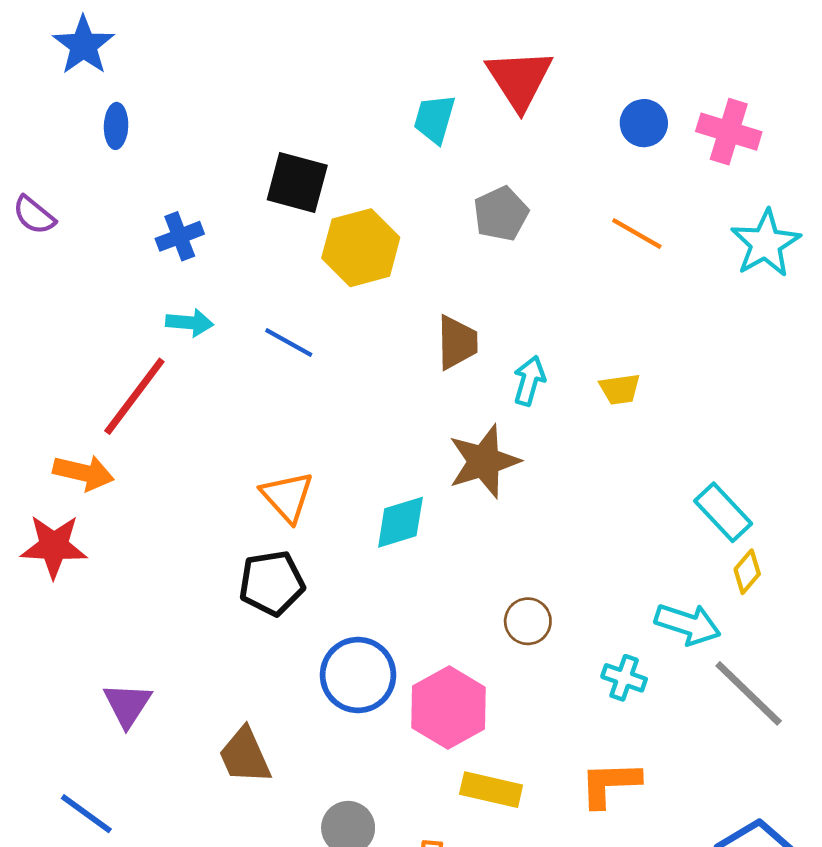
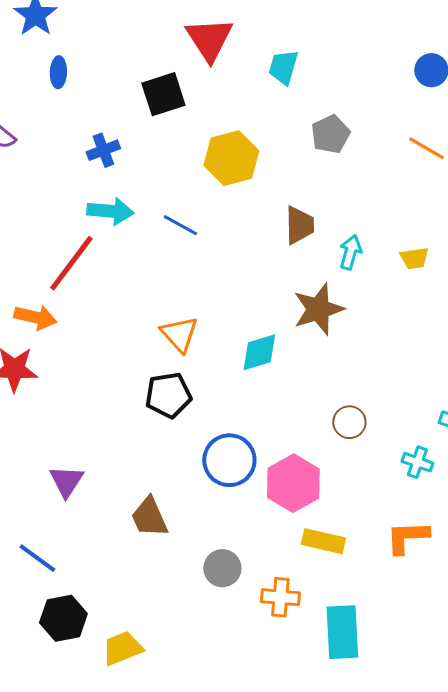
red triangle: (519, 79) -> (209, 39), moved
black square: (297, 183) -> (163, 94), moved, turned -33
cyan arrow: (190, 323) -> (110, 211), size x1.4

